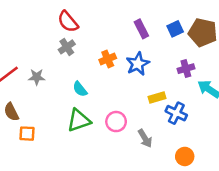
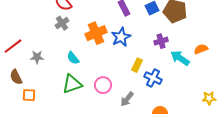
orange cross: (108, 59) -> (96, 33), size x1.5
gray star: (37, 77) -> (37, 57), moved
yellow rectangle: (157, 98) -> (137, 65), turned -48
gray arrow: (145, 138) -> (127, 99), turned 70

